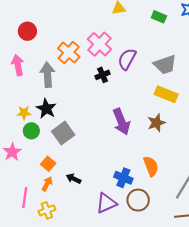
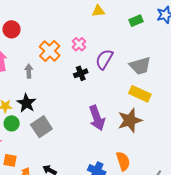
green rectangle: (159, 17) -> (136, 21), turned -48
pink cross: (99, 44) -> (79, 44), size x0.6
gray arrow: (47, 75) -> (29, 71), size x0.6
brown star: (156, 123) -> (130, 120), size x1.4
orange square: (48, 164) -> (10, 160), moved, turned -32

